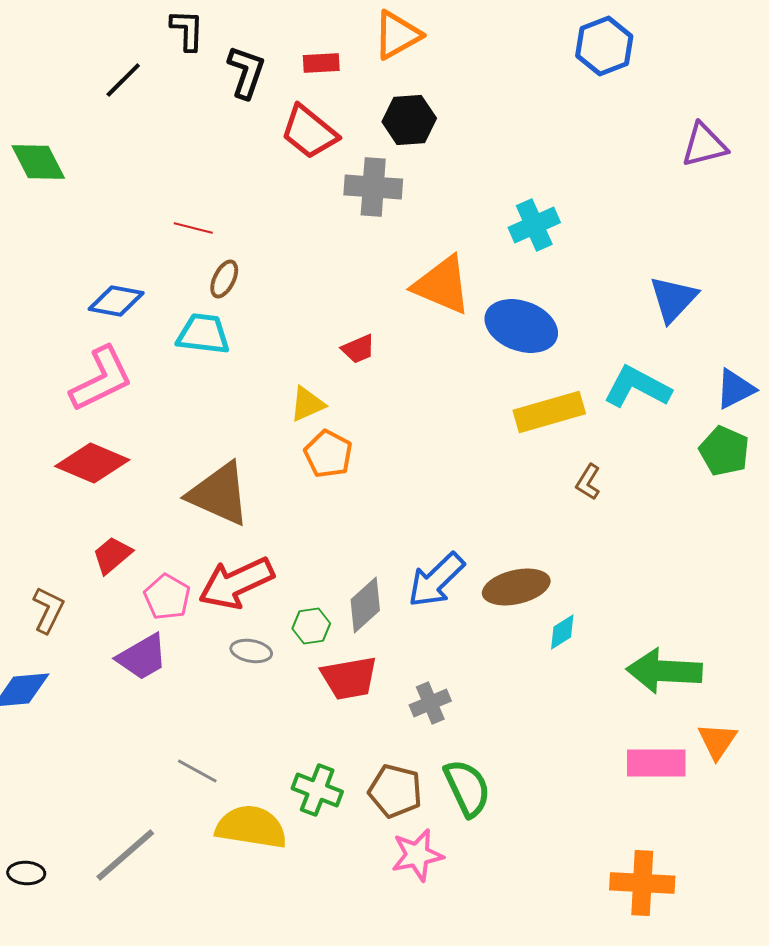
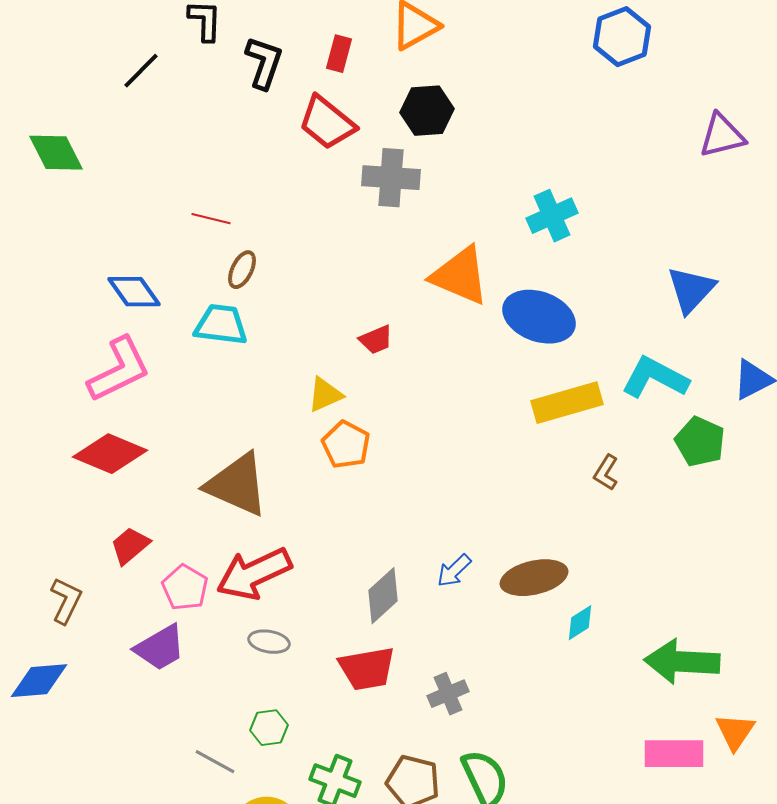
red rectangle: (321, 63) -> (339, 54), turned -72
blue diamond: (116, 301) -> (134, 292), turned 44
green pentagon: (724, 451) -> (700, 442), moved
blue arrow: (436, 580) -> (454, 571), size x0.6
green hexagon: (311, 626) -> (269, 728), moved

